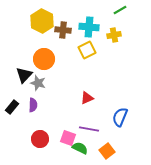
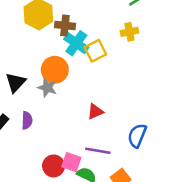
cyan cross: (89, 27) -> (76, 43), moved, turned 30
orange circle: (44, 59) -> (55, 70), moved
gray star: (38, 83) -> (47, 88), moved
red circle: (40, 139) -> (54, 166), moved

